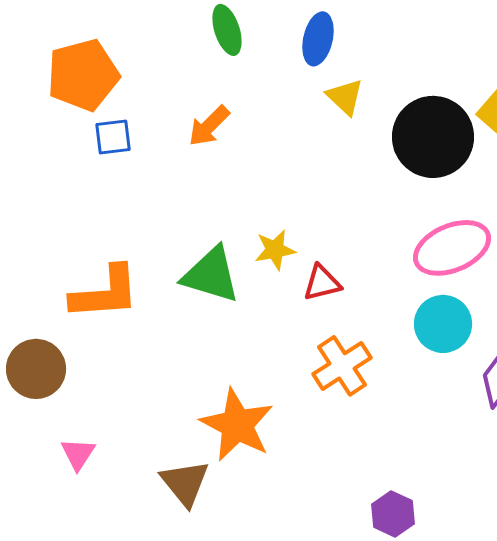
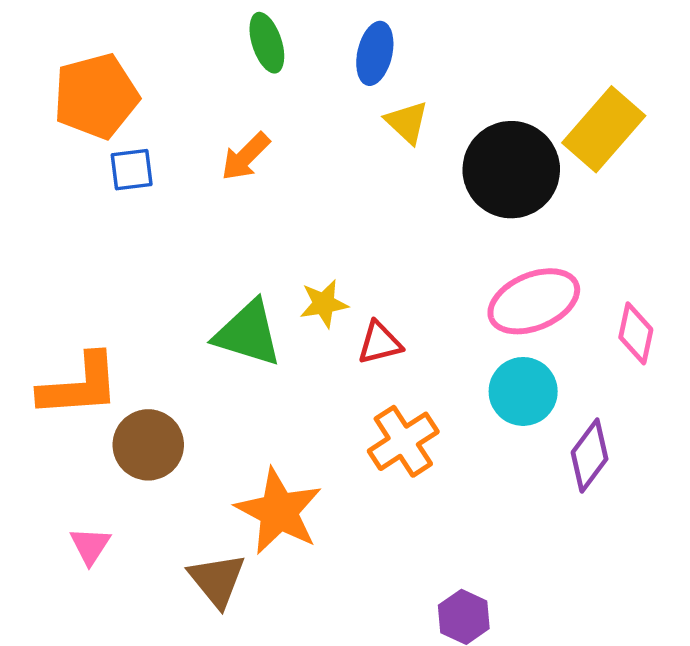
orange L-shape: (105, 293) -> (79, 386), moved
brown circle: (36, 369) -> (148, 445), moved

